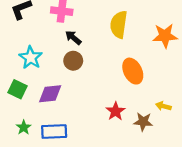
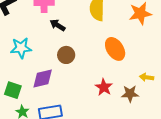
cyan star: (31, 58) -> (21, 48), turned -30
brown circle: (73, 61) -> (66, 55), moved
green square: (18, 89) -> (13, 90), moved

